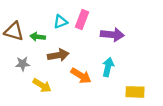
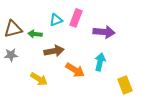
brown triangle: (14, 31) -> (13, 29), turned -30
gray star: (23, 64) -> (11, 55), moved
yellow rectangle: (135, 92) -> (125, 85), turned 66

